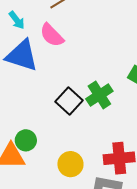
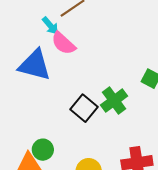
cyan arrow: (17, 20) -> (50, 26), moved

